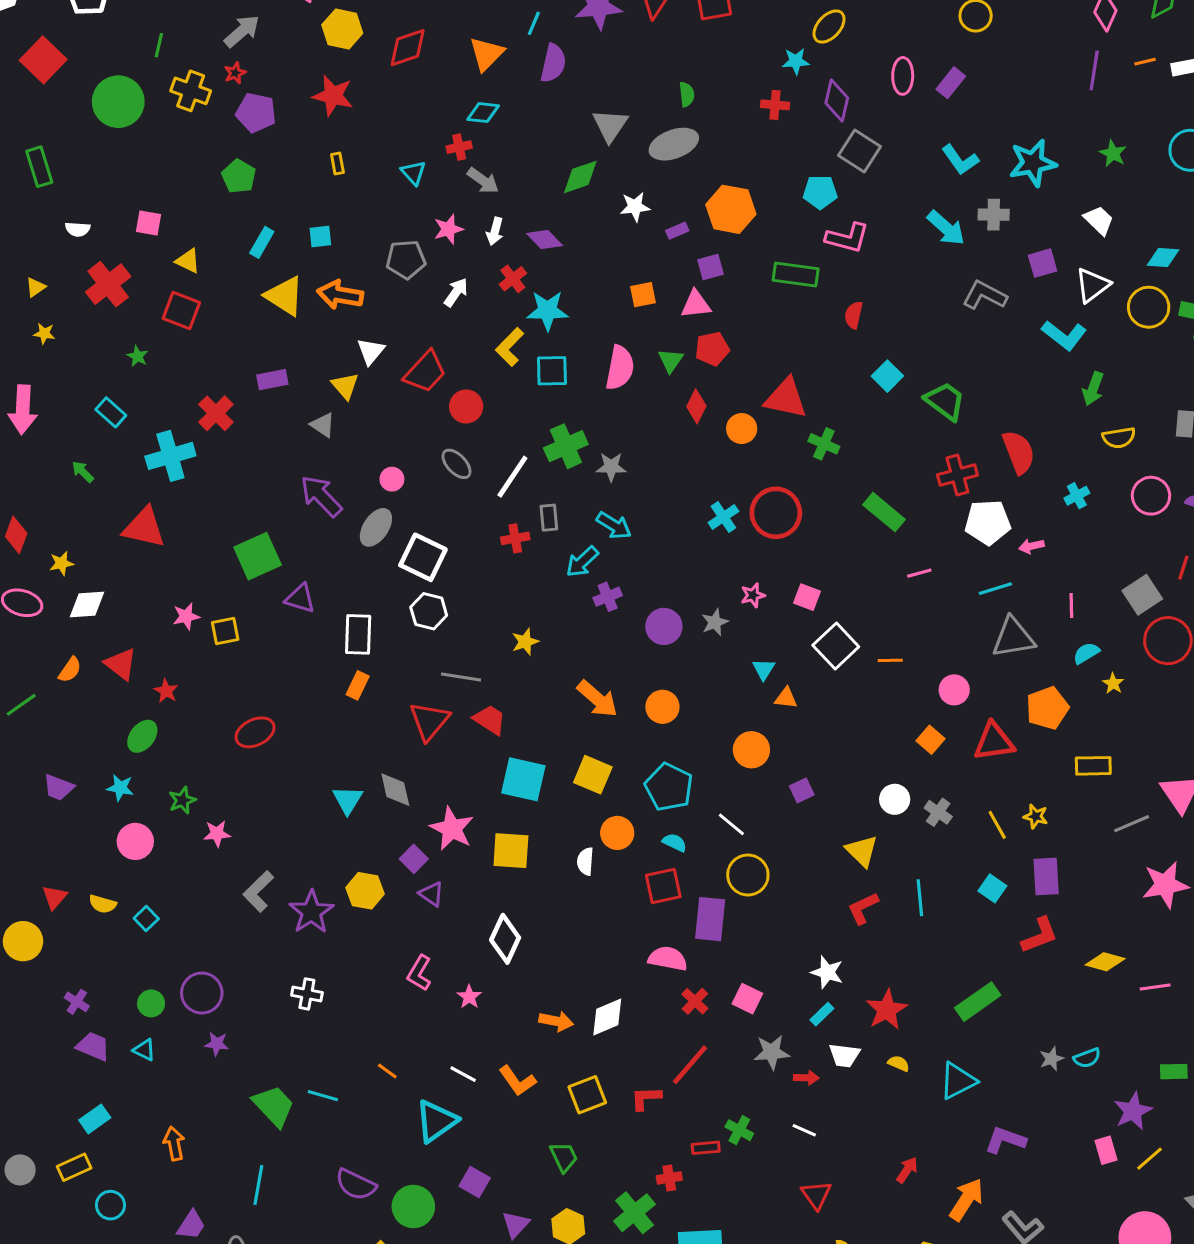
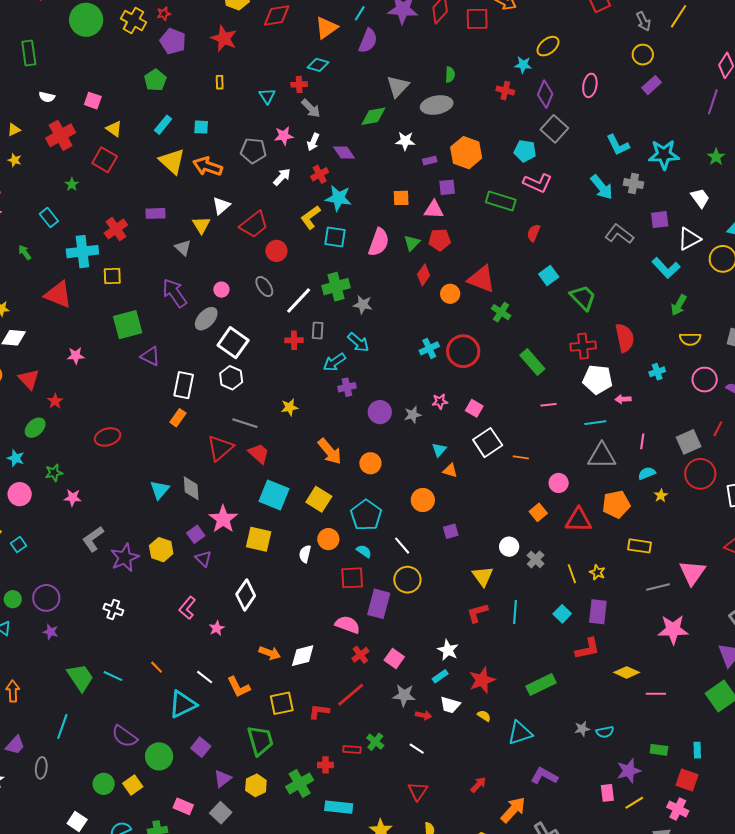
purple rectangle: (951, 83) -> (652, 85), moved
yellow square: (225, 631) -> (112, 276), moved
green trapezoid: (564, 1157) -> (260, 741), size x1.5

